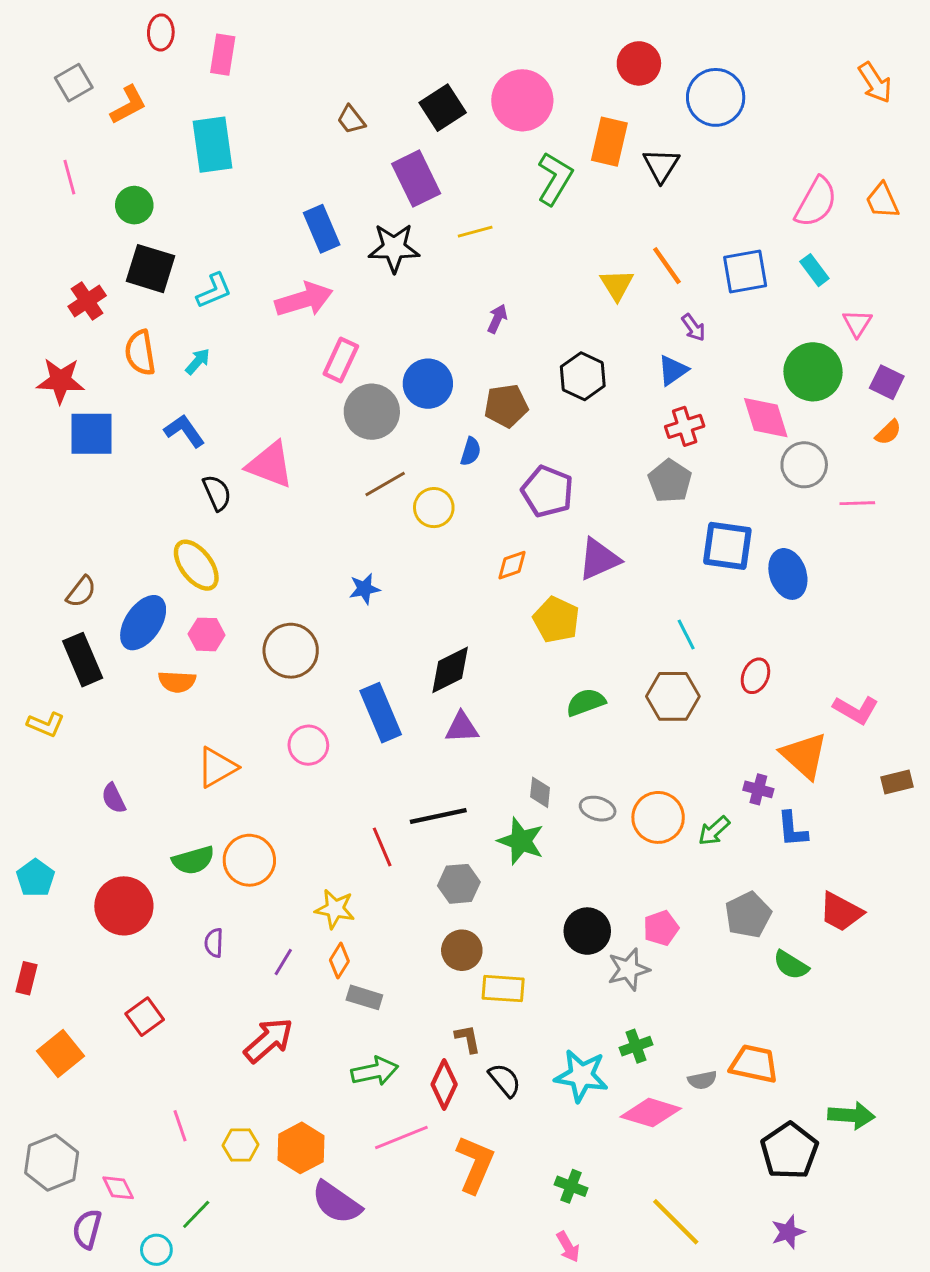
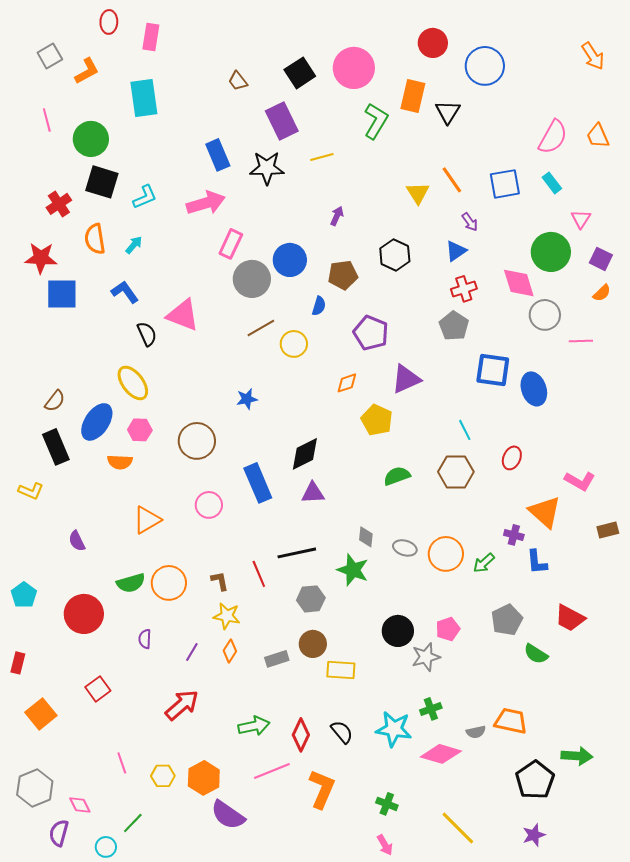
green circle: (134, 205) -> (91, 139), size x1.4
gray rectangle: (364, 997) -> (277, 659), moved, turned -35
brown L-shape: (468, 1039) -> (220, 581), moved

